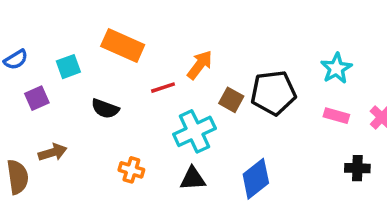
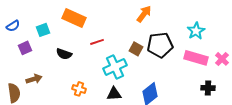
orange arrow: (200, 65) -> (144, 14), moved
pink rectangle: (336, 116) -> (196, 58), size x1.6

